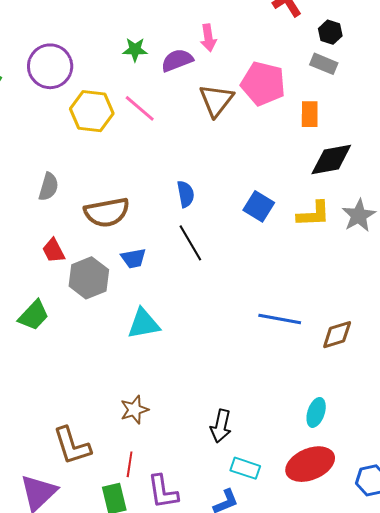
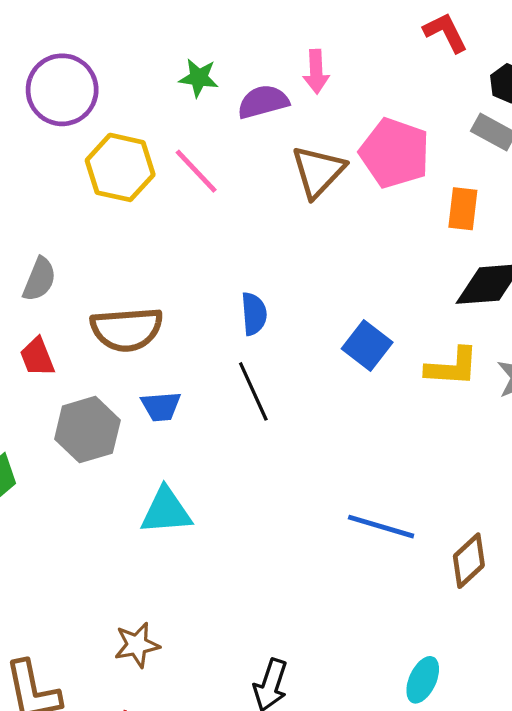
red trapezoid: (54, 251) -> (37, 357), moved
brown diamond: (337, 335) -> (469, 561), turned -32

